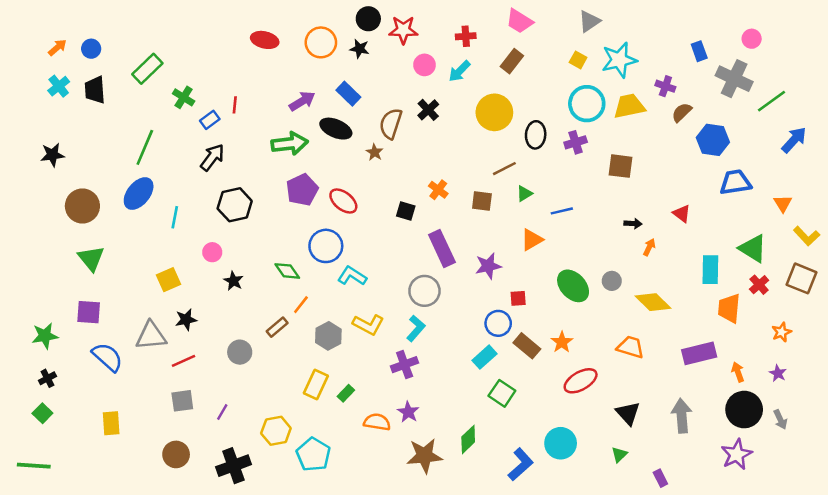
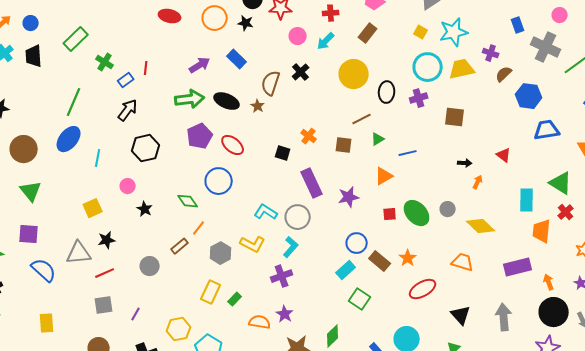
black ellipse: (336, 129) -> (227, 101), moved
cyan L-shape: (352, 276) -> (266, 212), moved
red square: (518, 298) -> (390, 214), moved

